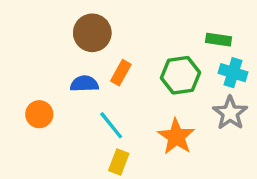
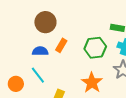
orange circle: (39, 114) -> (16, 84), moved
cyan line: (111, 125) -> (38, 75), moved

